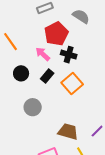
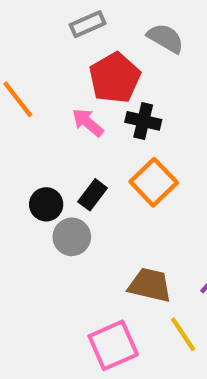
black circle: (21, 73) -> (46, 204), moved
black rectangle: (47, 76) -> (93, 195), moved

